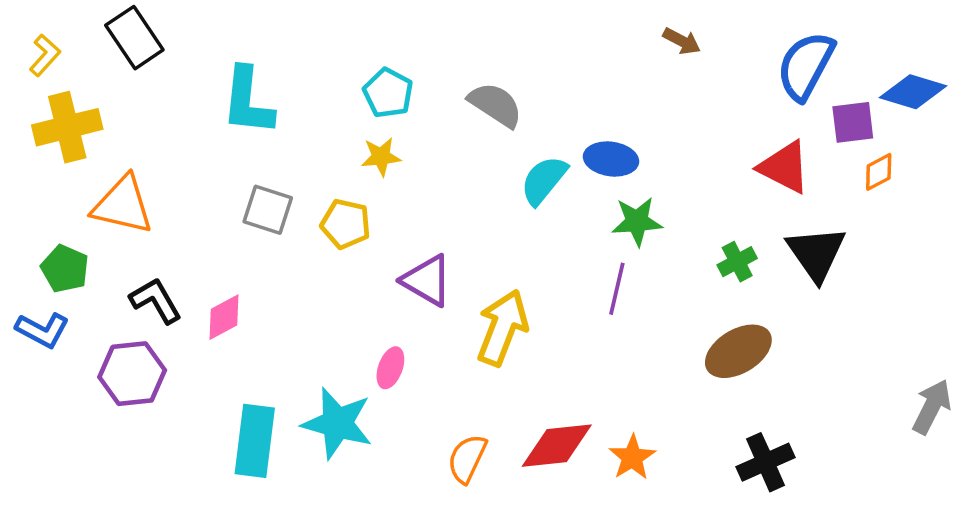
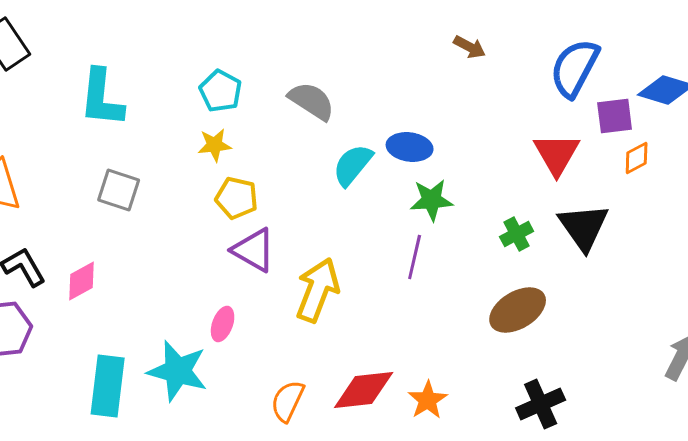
red triangle: (784, 167) -> (557, 154), turned 33
yellow pentagon: (346, 224) -> (237, 198), moved

